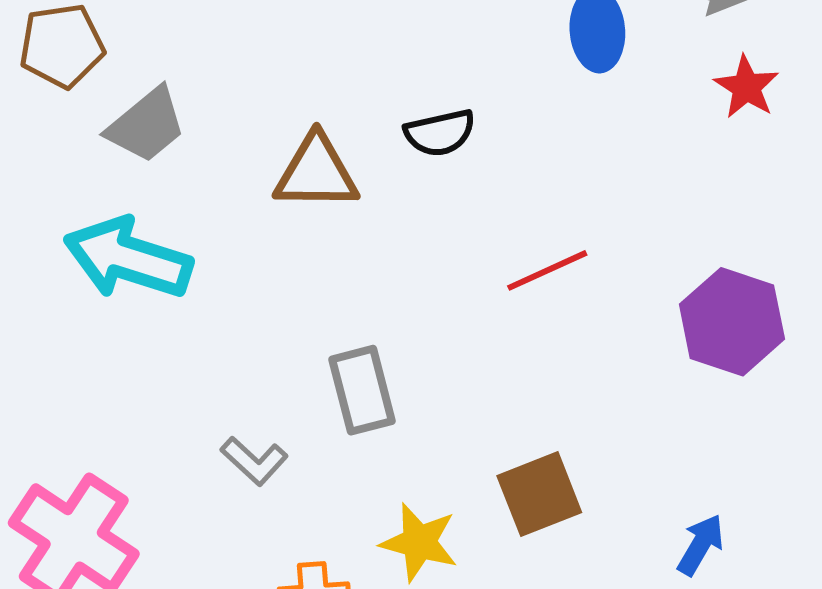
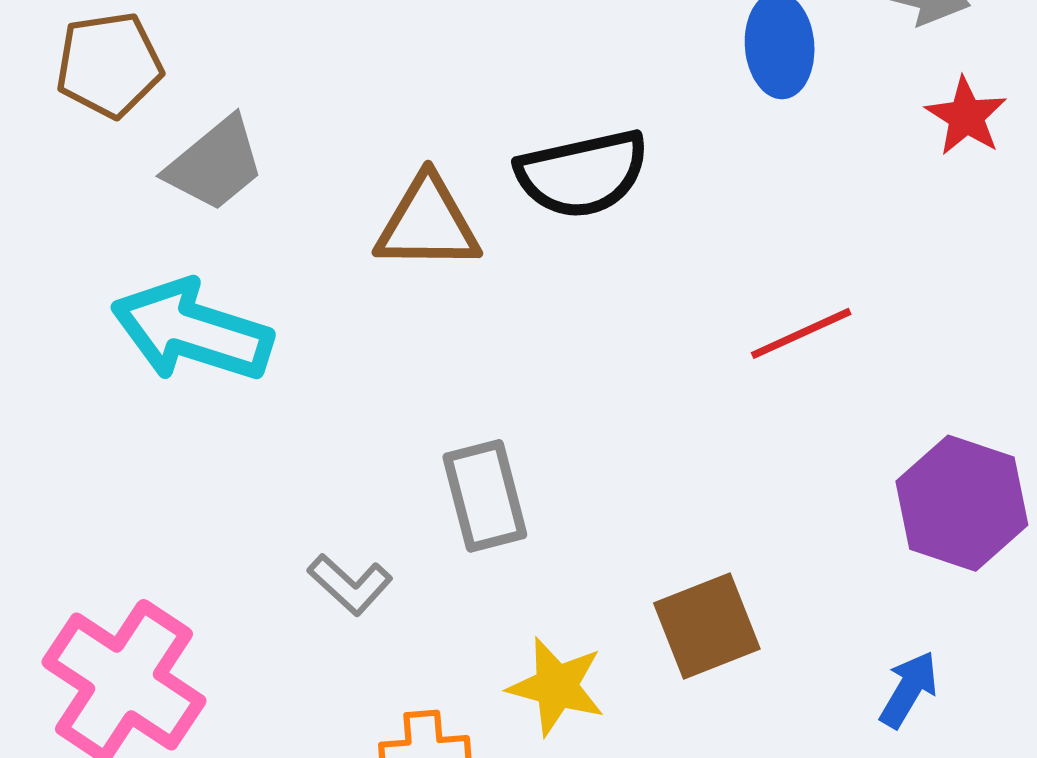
black semicircle: (440, 133) -> (582, 174), size x1.5
red line: (547, 270) -> (801, 333), moved
purple hexagon: (732, 322) -> (962, 503), moved

